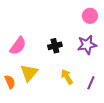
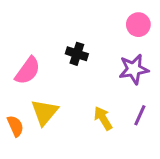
black cross: (55, 46) -> (77, 54), moved, turned 32
purple line: (91, 83) -> (140, 115), moved

